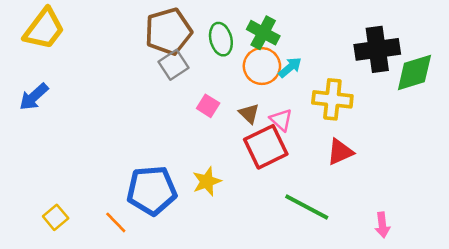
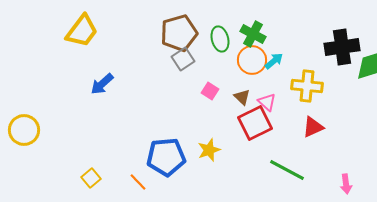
blue arrow: (34, 97) -> (102, 84), moved

